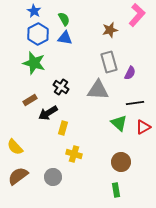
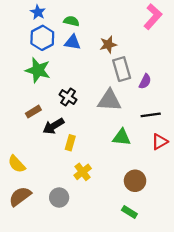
green semicircle: (64, 19) -> (71, 21), turned -48
brown star: (110, 30) -> (108, 45), moved
green triangle: (119, 123) -> (122, 137), moved, turned -36
yellow cross: (74, 154) -> (83, 172), turned 35
green rectangle: (116, 190) -> (129, 212), turned -48

